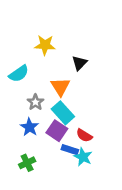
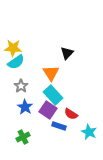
yellow star: (45, 45) -> (13, 48), moved
gray star: (35, 102) -> (21, 86), moved
cyan star: (83, 157) -> (89, 132), moved

